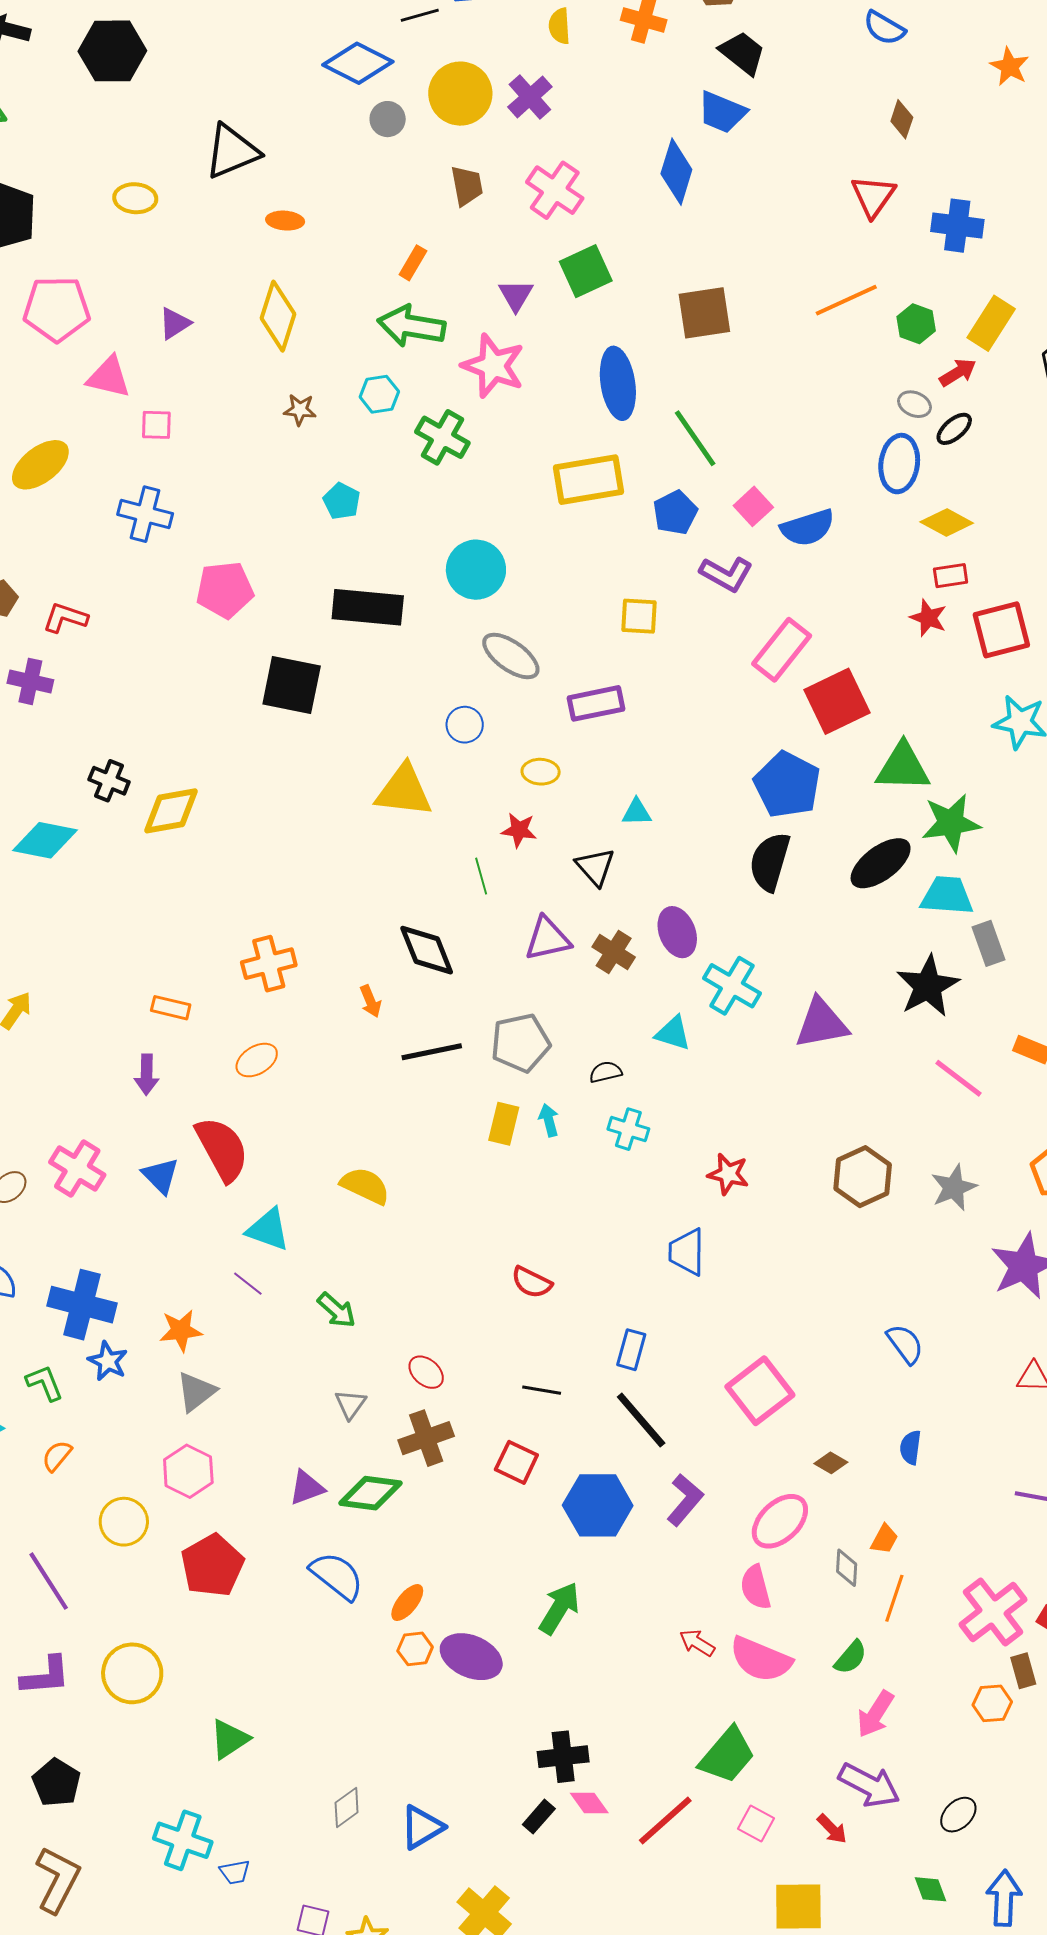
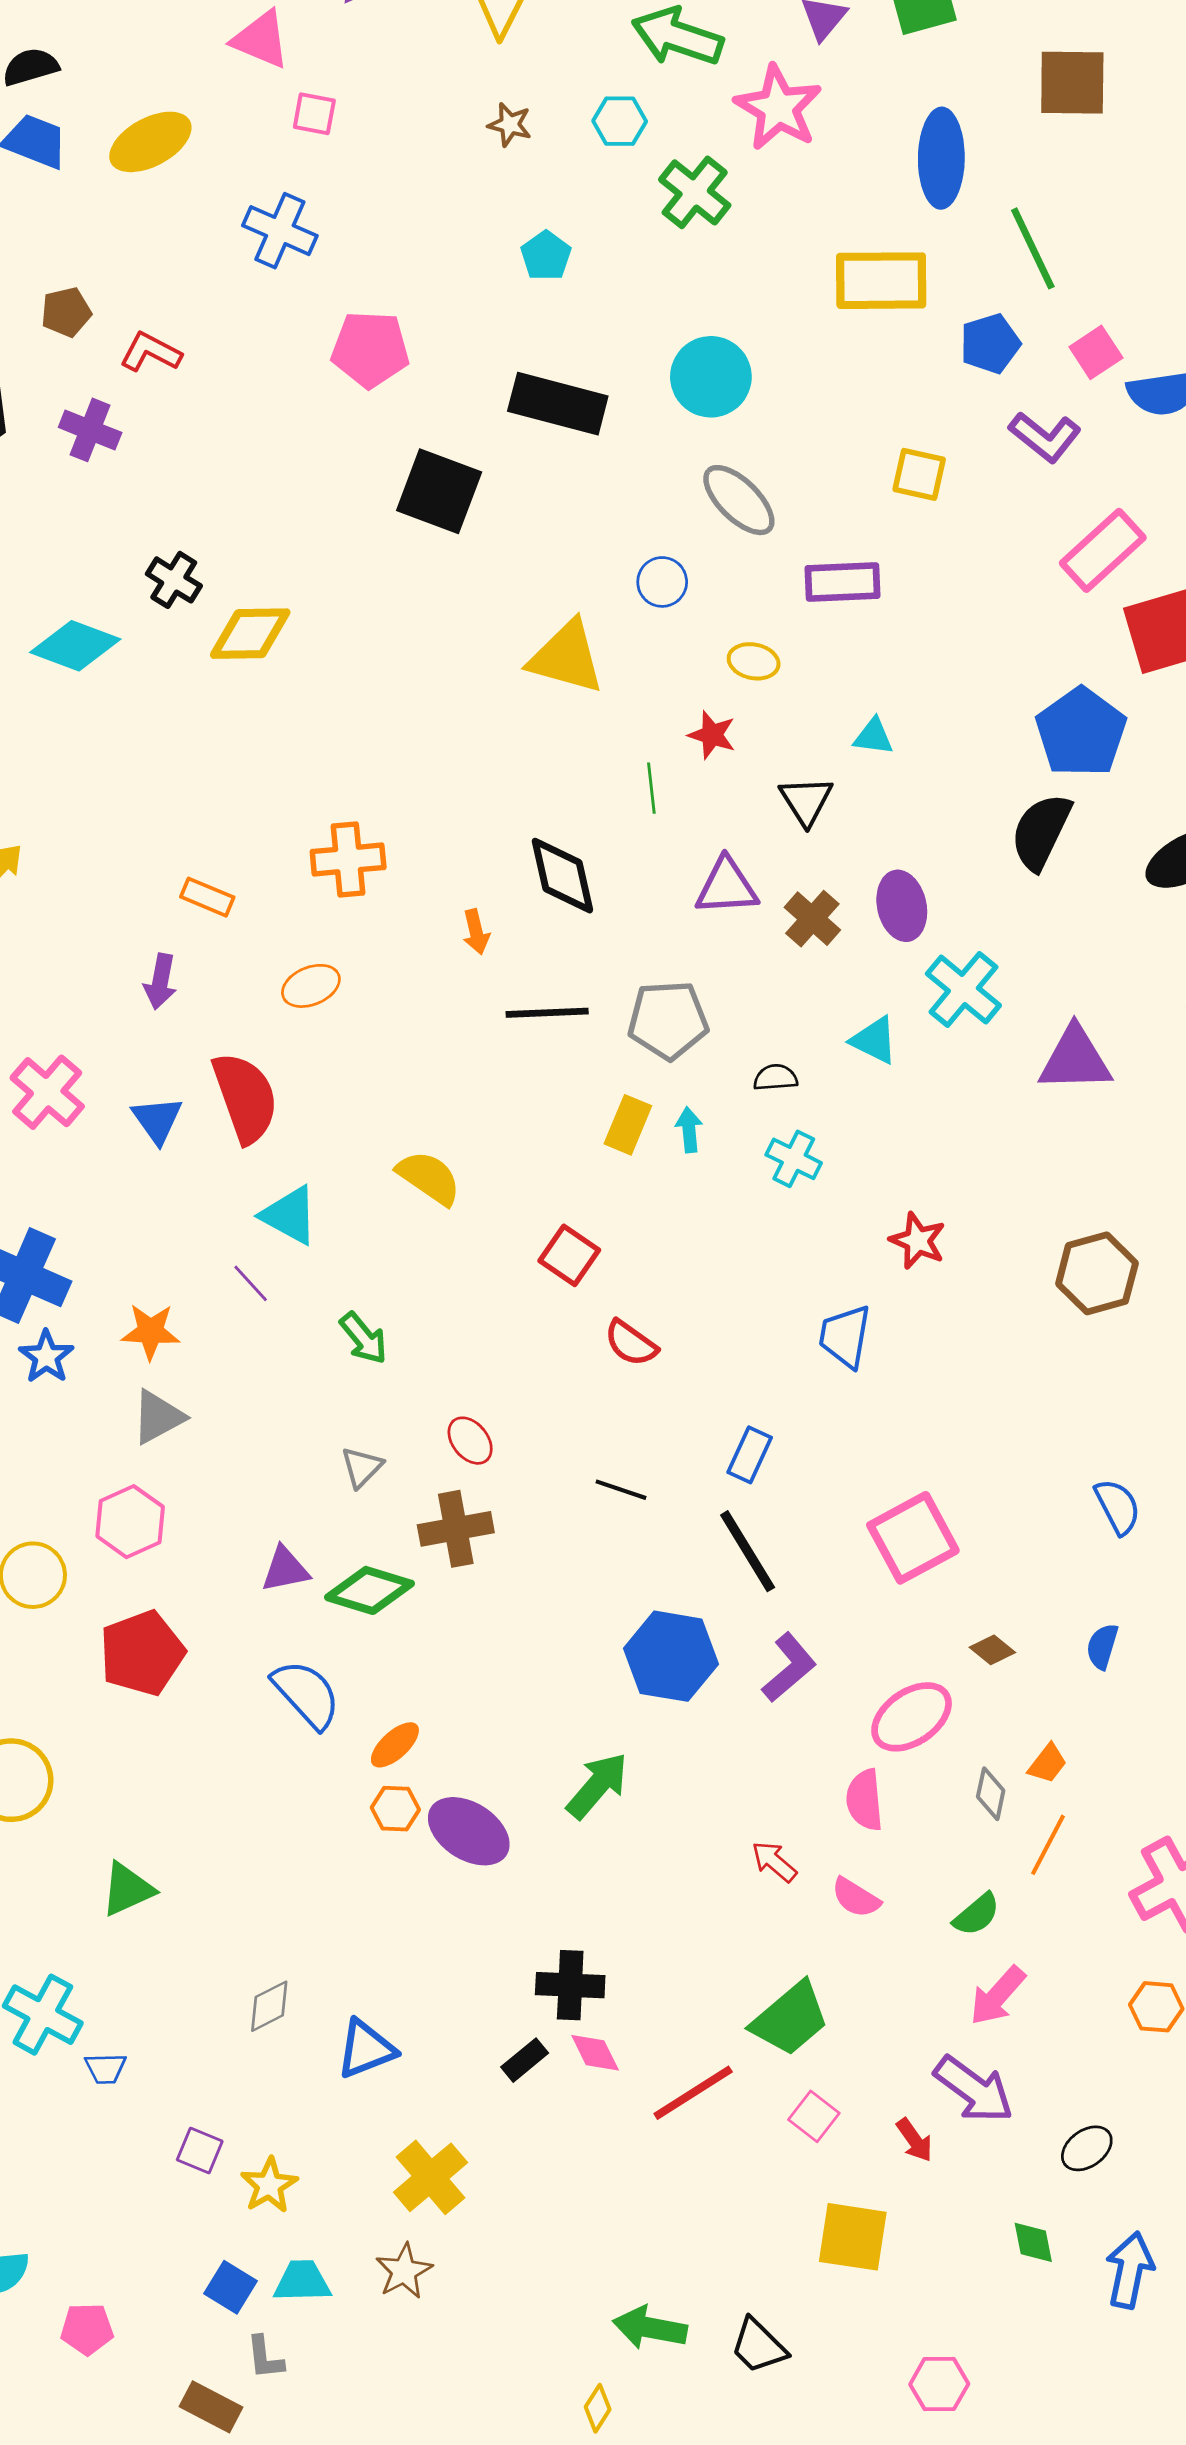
red square: (516, 1462) -> (569, 1255), moved
pink semicircle: (761, 1659) -> (856, 1898), size x0.6

